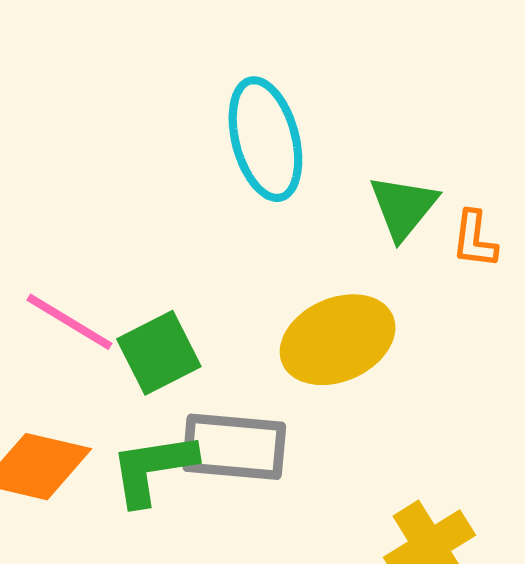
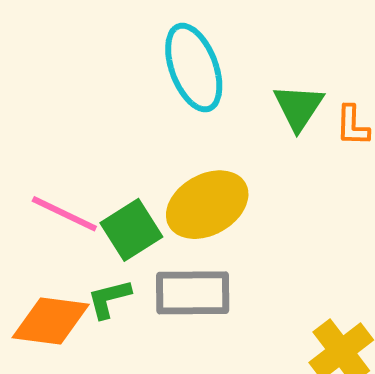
yellow ellipse: (338, 340) -> (207, 205), moved
green L-shape: (153, 469) -> (109, 299), moved, size x0.7

